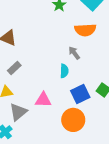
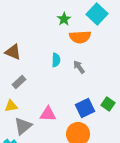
orange semicircle: (85, 30) -> (80, 37), moved
cyan semicircle: (64, 71) -> (56, 60), moved

